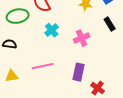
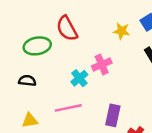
cyan cross: (52, 30) -> (79, 78), moved
pink cross: (82, 38) -> (102, 65), moved

